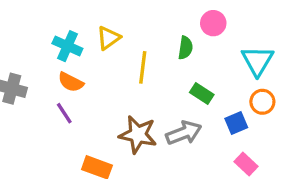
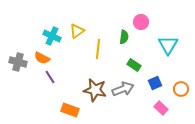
orange semicircle: (71, 82) -> (42, 58), moved
orange circle: (262, 102) -> (181, 89), moved

